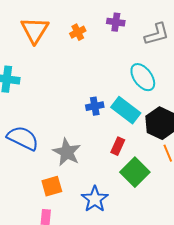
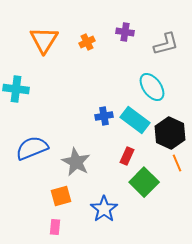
blue semicircle: (23, 138) -> (32, 148), turned -48

